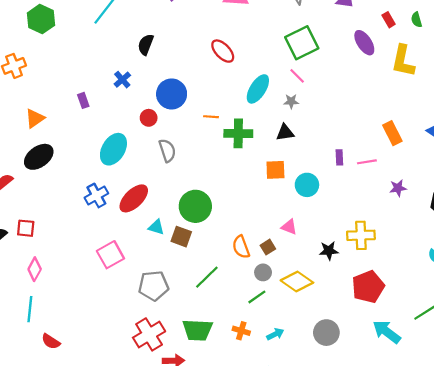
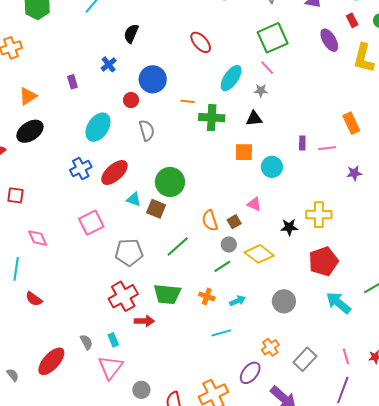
pink diamond: (35, 269) -> (38, 238), moved, turned -55

